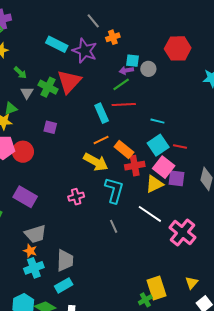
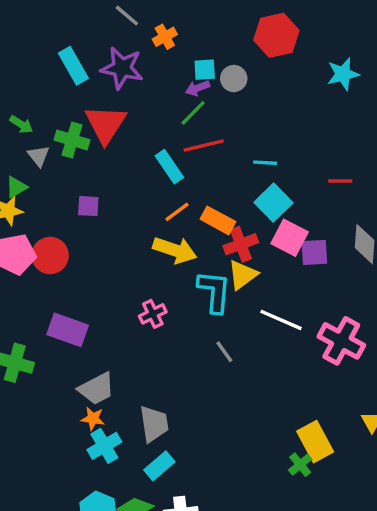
cyan rectangle: (57, 44) -> (73, 66), turned 45
red line: (180, 146) -> (340, 181), moved
yellow triangle: (154, 184) -> (243, 275), moved

